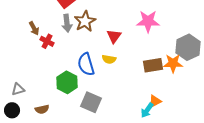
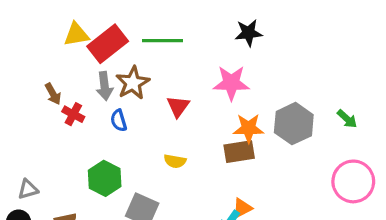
yellow semicircle: (109, 59) -> (175, 161), moved
orange star: (173, 63) -> (248, 128), moved
blue semicircle: (86, 64) -> (119, 120), moved, size x0.6

